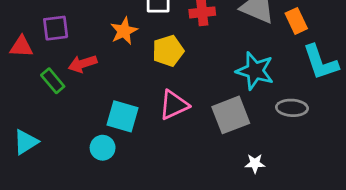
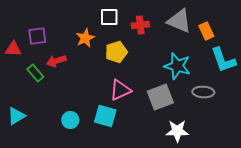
cyan square: (122, 116) -> (105, 116), moved
white star: (255, 163) -> (177, 131), size x1.6

